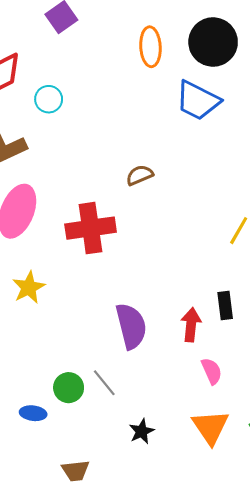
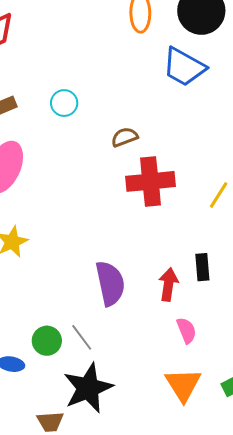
cyan circle: (49, 99) -> (64, 103), moved
red cross: (91, 228) -> (151, 181), moved
black star: (142, 431) -> (88, 388), moved, size x2.0

